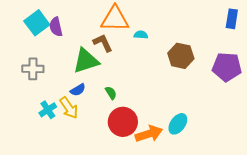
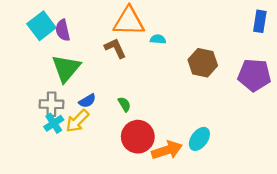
green triangle: (86, 61) -> (66, 68), moved, turned -32
gray cross: (33, 69) -> (52, 104), moved
yellow arrow: (69, 108) -> (77, 121), turned 80

